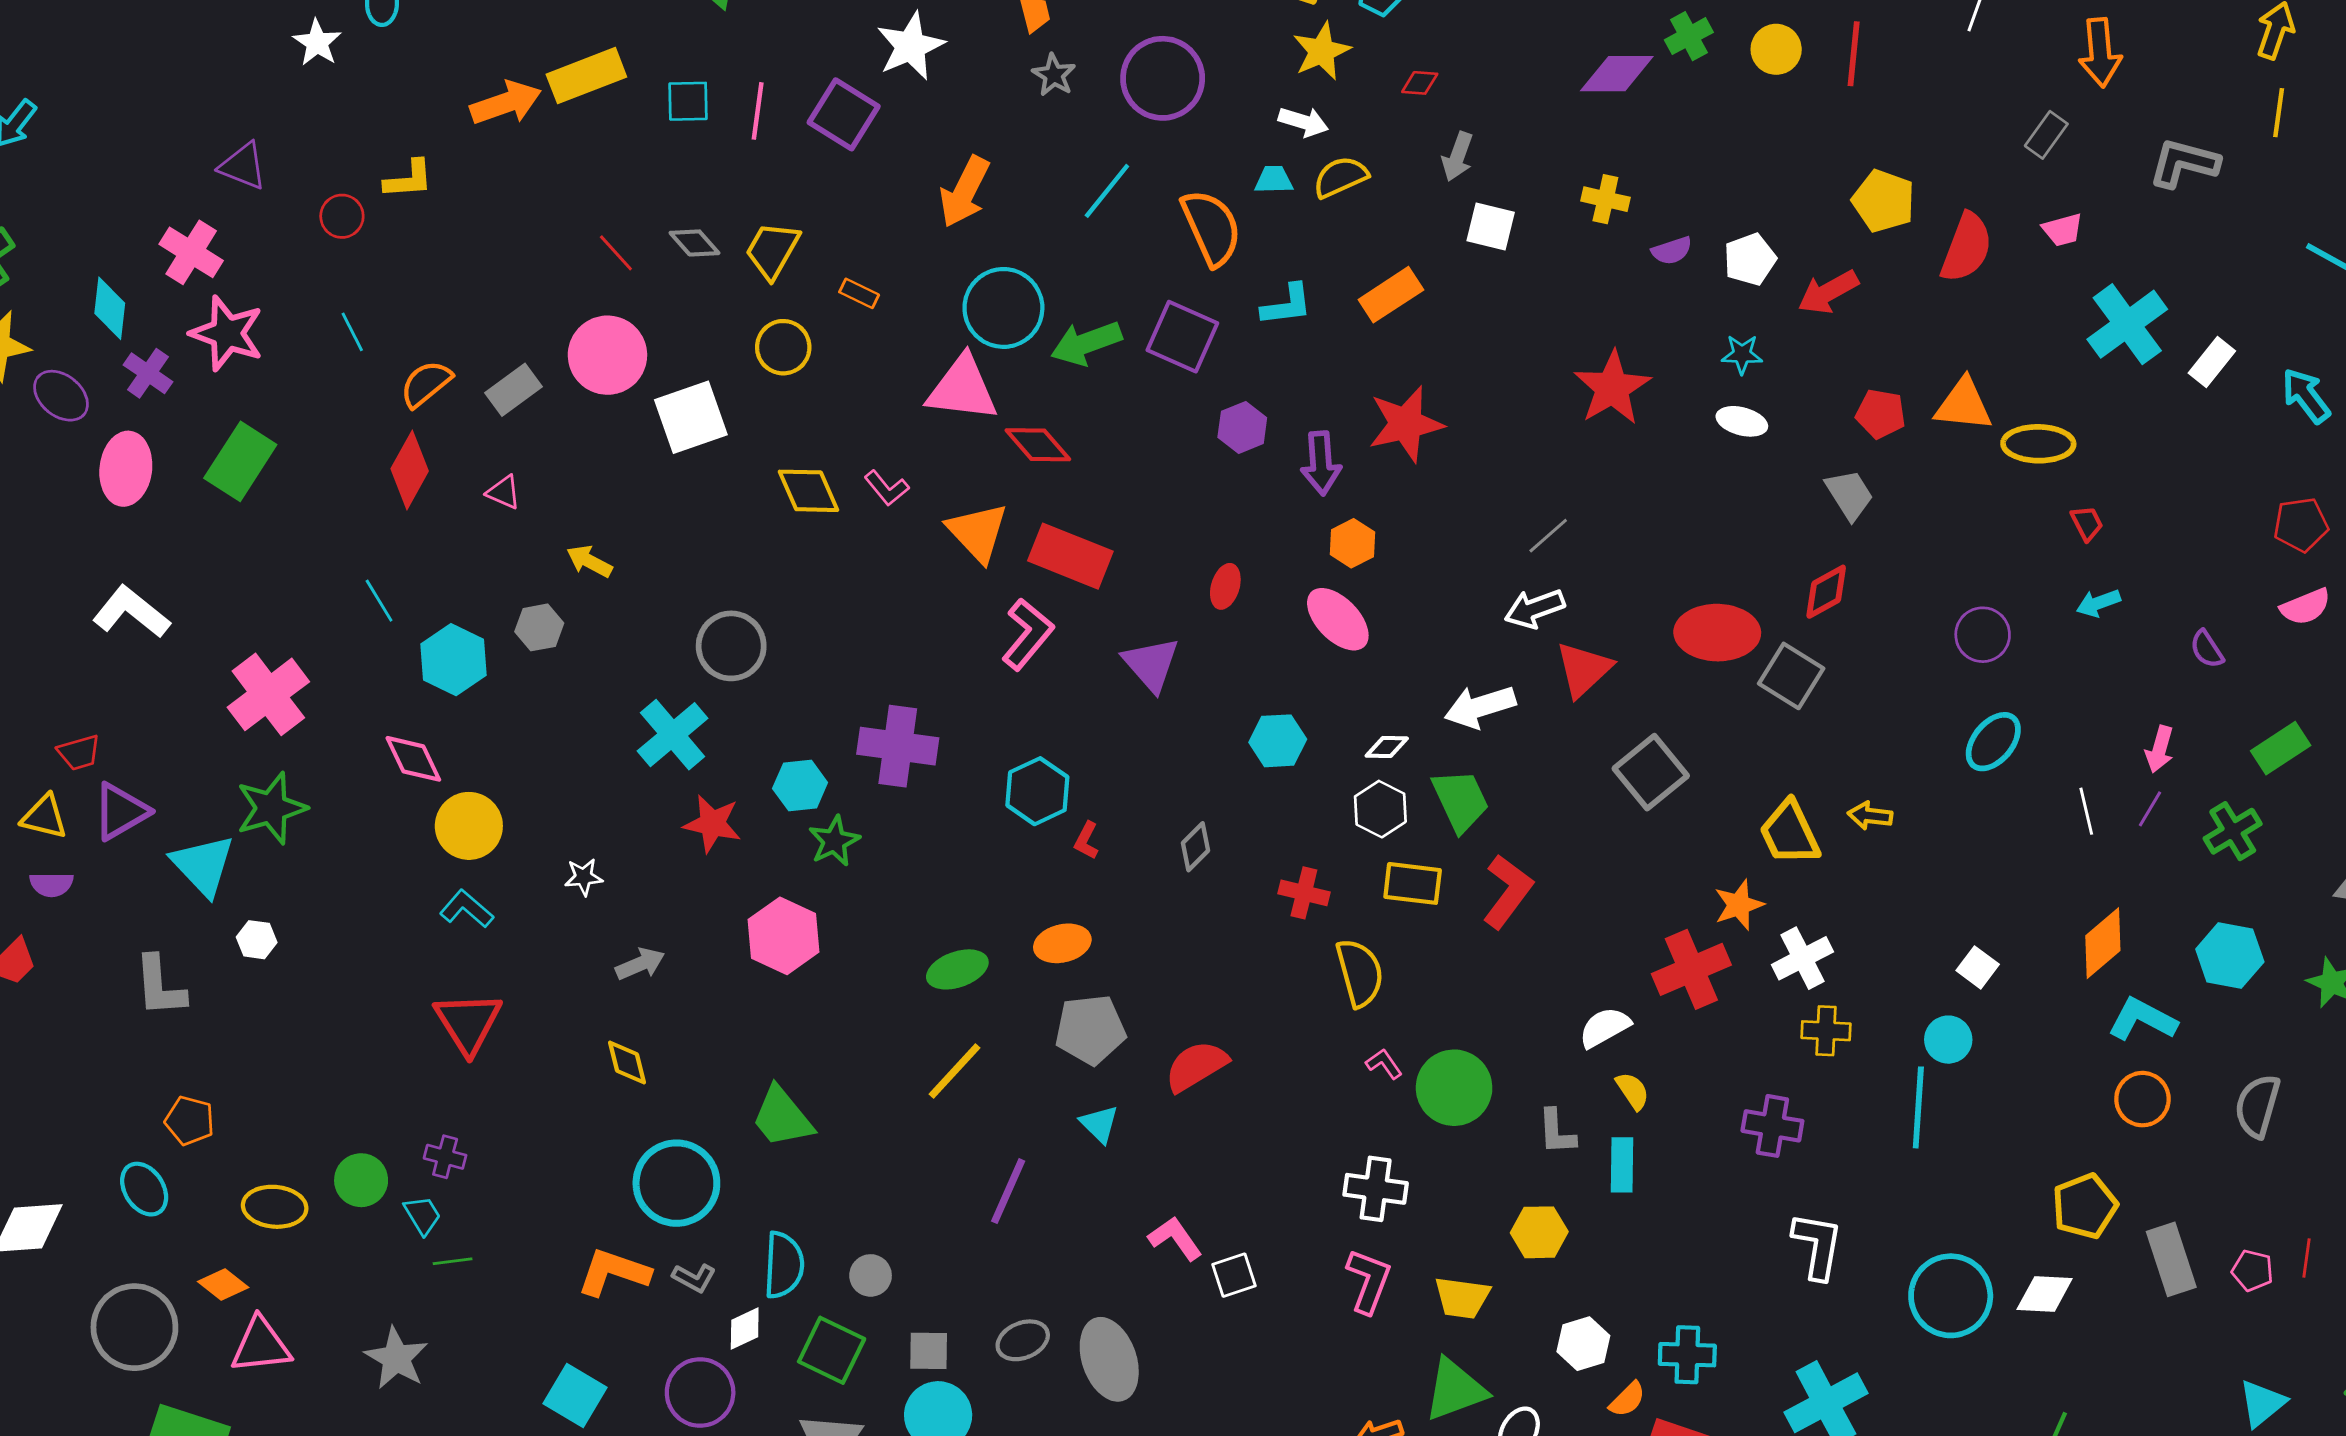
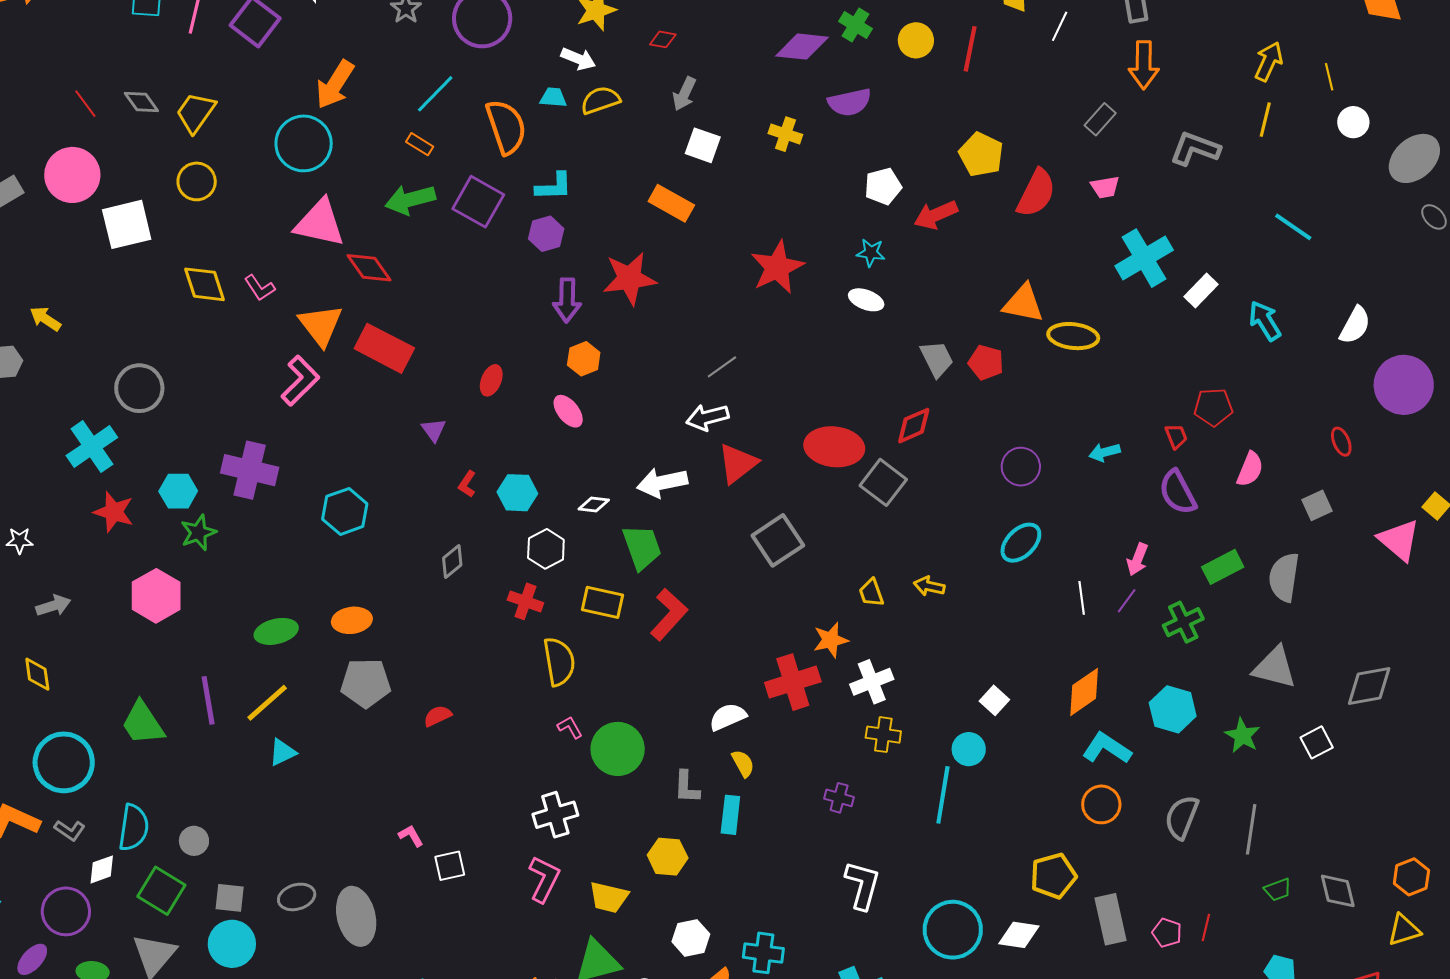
green cross: (1689, 36) -> (855, 25), turned -36
purple semicircle: (1672, 251) -> (850, 102), moved, size x1.5
orange rectangle: (859, 293) -> (420, 144), moved
orange rectangle: (1391, 295) -> (671, 203), moved, turned 57
cyan circle: (1003, 308) -> (304, 143), moved
red pentagon: (1881, 414) -> (986, 363), moved
purple hexagon: (1242, 427) -> (546, 234), moved
red trapezoid: (2087, 523) -> (1176, 436), moved
red pentagon: (2301, 525) -> (1213, 407), moved
pink semicircle: (2305, 607) -> (1250, 469), turned -51
pink ellipse: (1338, 619) -> (568, 411), size x0.7
pink L-shape: (1028, 634) -> (300, 381), moved
purple semicircle: (2207, 649) -> (1178, 492), size x1.6
purple triangle: (1151, 664) -> (434, 430), size x0.6
white hexagon: (1380, 809) -> (546, 549), moved
yellow trapezoid: (1790, 833) -> (871, 593), size x0.6
red L-shape: (1086, 841) -> (467, 484), moved
red semicircle: (1196, 1066) -> (438, 716), size x0.6
cyan triangle: (1099, 1124) -> (283, 752), moved, turned 44
purple cross: (1772, 1126) -> (839, 798), size x0.7
white cross: (1376, 1189) -> (555, 815), turned -30
purple line: (1008, 1191) -> (208, 700), moved, turned -39
pink L-shape: (1175, 1238) -> (411, 836), size x0.7

